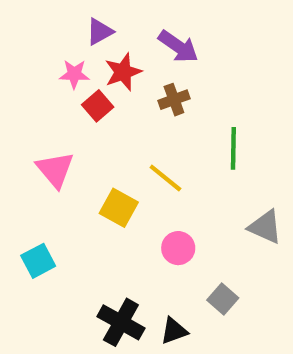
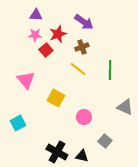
purple triangle: (100, 32) -> (36, 15), moved, turned 32
yellow line: (165, 178) -> (78, 69), moved
black triangle: (174, 331) -> (82, 156), turned 32

